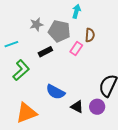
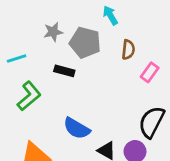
cyan arrow: (76, 11) -> (110, 15), turned -48
pink rectangle: (76, 49) -> (150, 72), moved
black rectangle: (45, 52) -> (64, 71), turned 40

